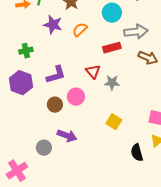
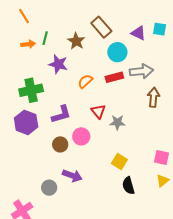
orange semicircle: (80, 30) -> (85, 81), moved
red rectangle: (112, 48) -> (114, 77), moved
green cross: (26, 51) -> (31, 90), size x1.6
brown arrow: (148, 58) -> (154, 97), turned -108
black semicircle: (137, 153) -> (128, 186), moved

